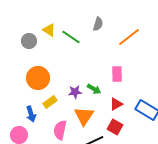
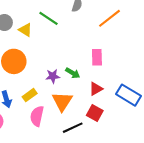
yellow triangle: (49, 30) -> (25, 30), moved
yellow rectangle: (50, 102) -> (30, 95), moved

